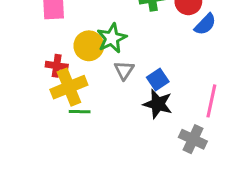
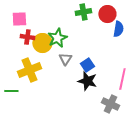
blue semicircle: (205, 24) -> (118, 29), turned -35
red cross: (57, 66) -> (27, 37), moved
green line: (80, 112) -> (11, 91), moved

